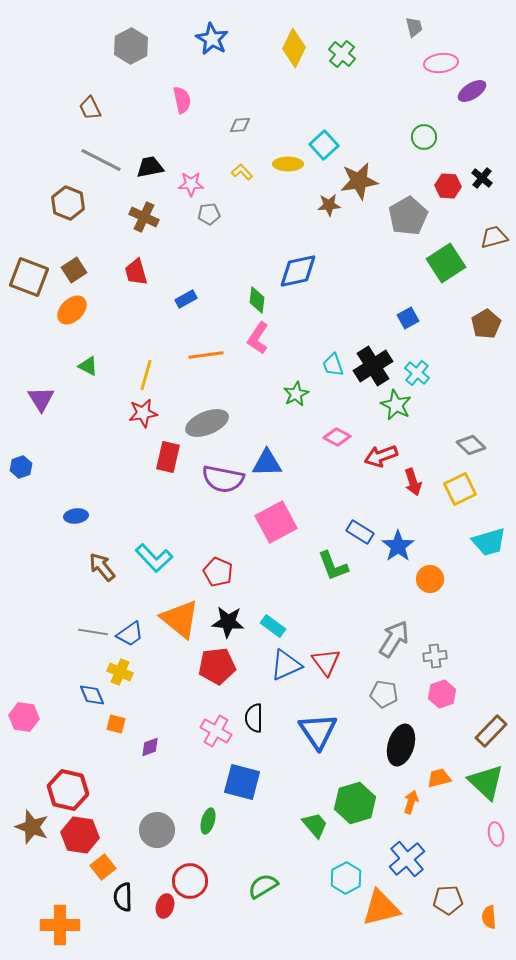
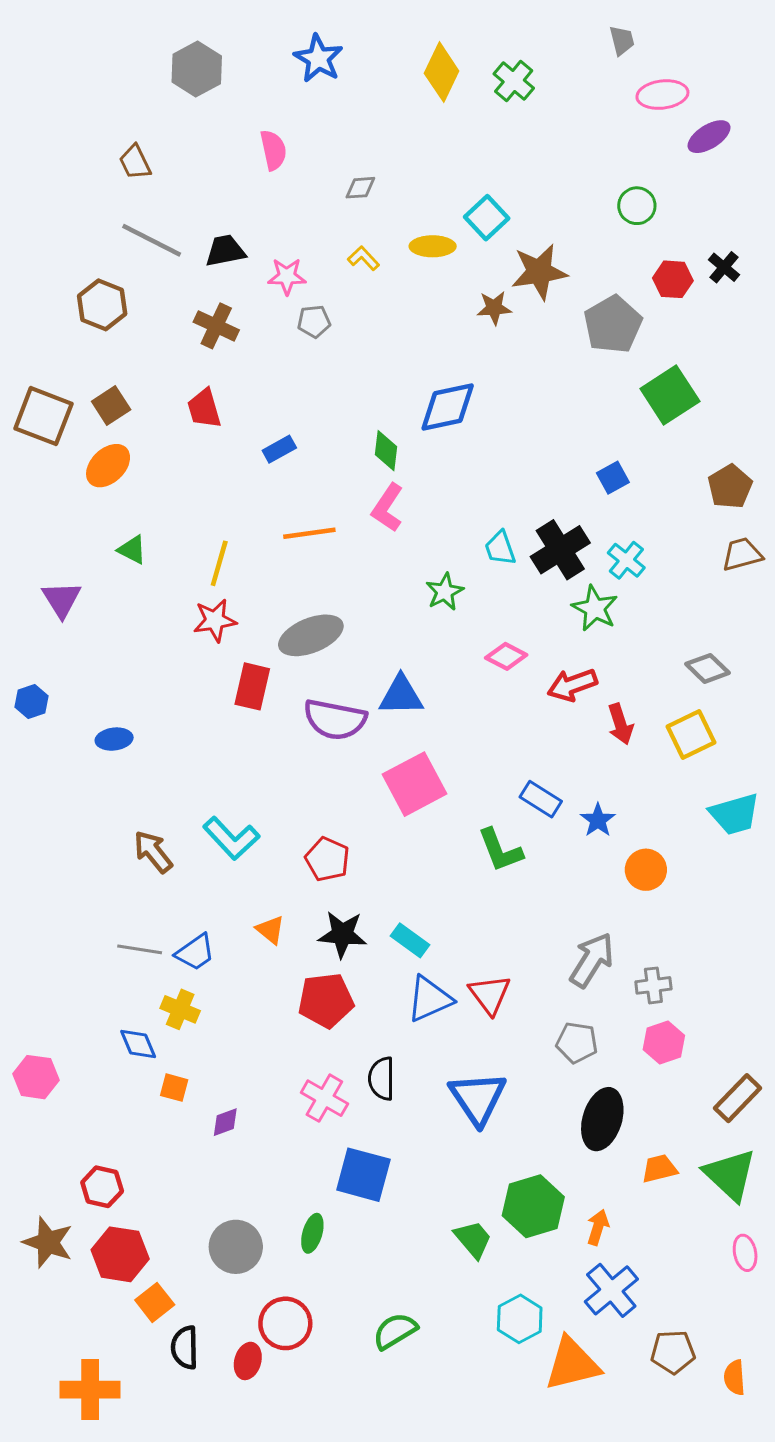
brown trapezoid: (494, 237) -> (742, 554), moved
blue ellipse: (76, 516) -> (114, 739), moved
blue star: (398, 546) -> (598, 820), size x0.7
orange triangle: (180, 619) -> (270, 930), size x0.5
red hexagon: (68, 790) -> (102, 1187), size x0.7
orange arrow: (411, 802) -> (598, 1227), moved

